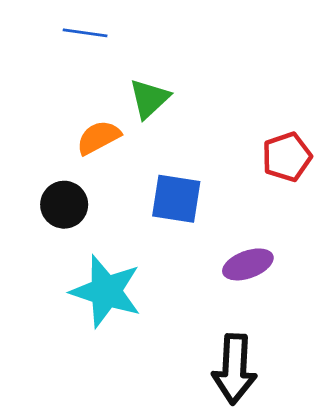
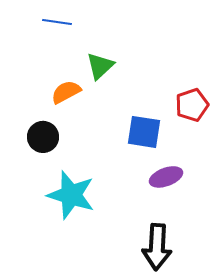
blue square: (176, 199) -> (144, 132), moved

